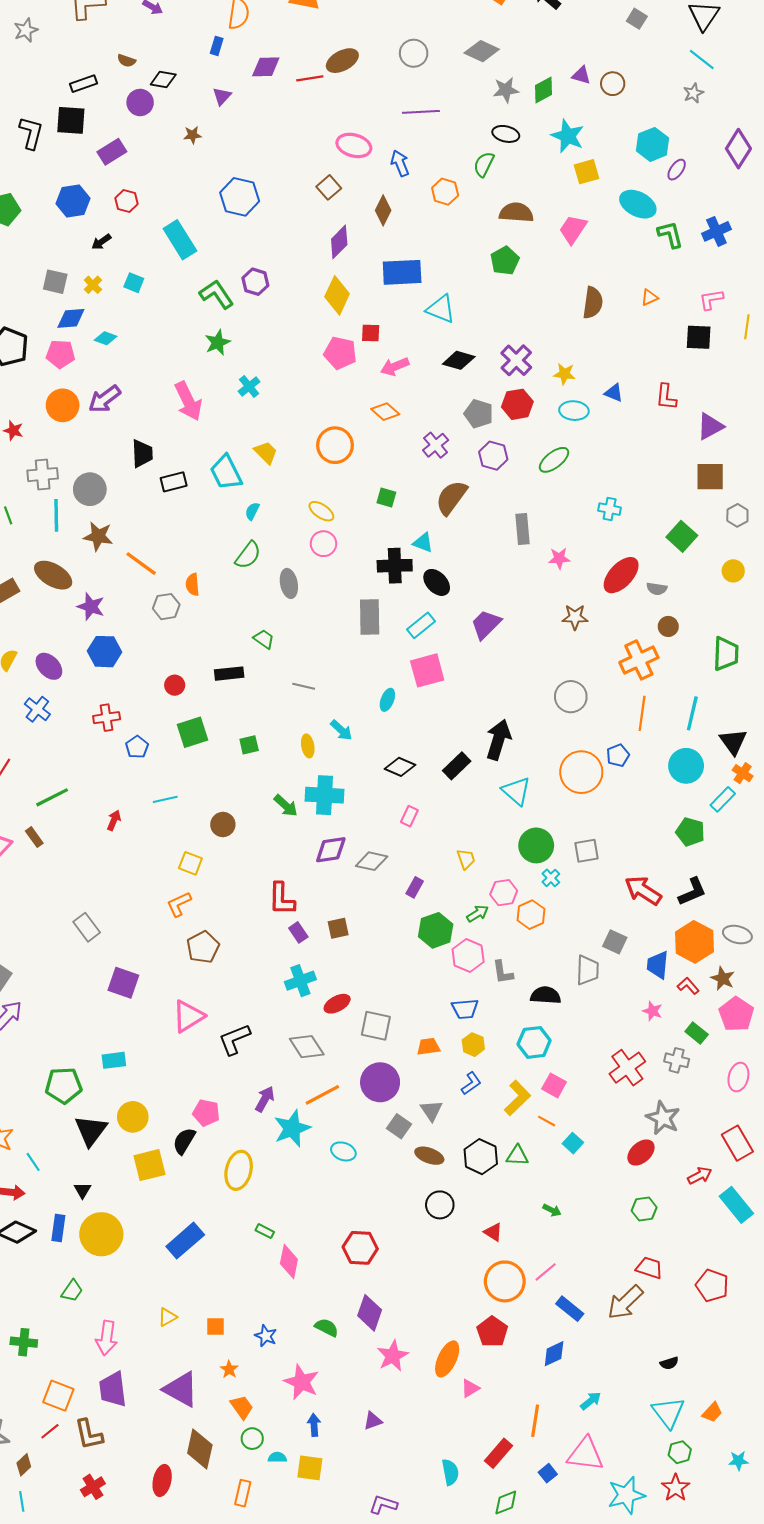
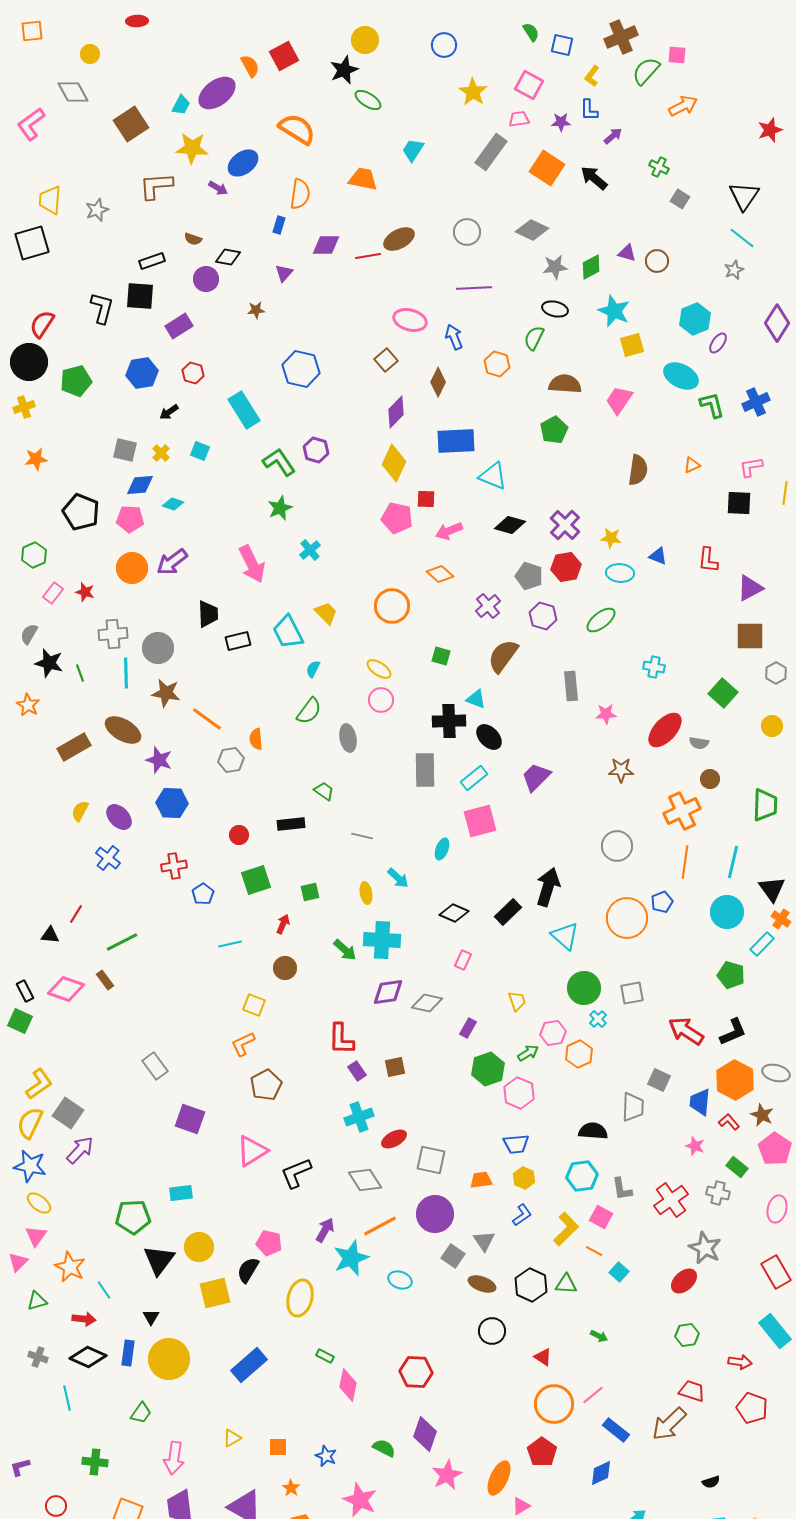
red arrow: (114, 820) -> (283, 924), moved
gray L-shape: (503, 972) -> (622, 1189), moved
red arrow: (700, 1176) -> (740, 1362), moved, turned 35

